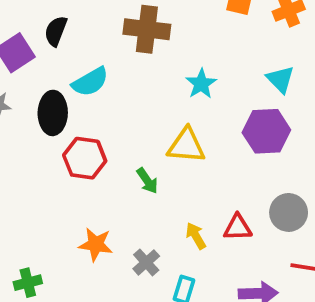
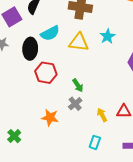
yellow triangle: (186, 146) -> (79, 42), moved
gray cross: (146, 262) -> (75, 104), moved
green cross: (28, 283) -> (14, 136), turned -32

